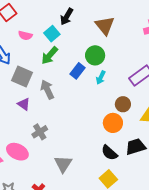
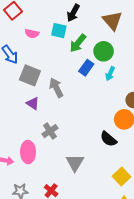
cyan square: (52, 34) -> (59, 31), turned -35
green arrow: (50, 55) -> (78, 43), moved
pink ellipse: (17, 152) -> (28, 152), turned 65
black semicircle: (109, 153) -> (108, 139), moved

